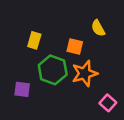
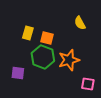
orange square: (75, 47) -> (47, 38), moved
pink square: (108, 103) -> (88, 84), turned -32

